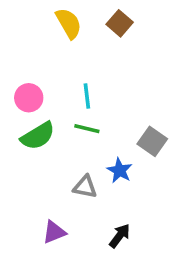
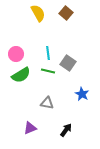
gray square: (152, 141) -> (68, 63), moved
blue star: (120, 170) -> (82, 94), moved

